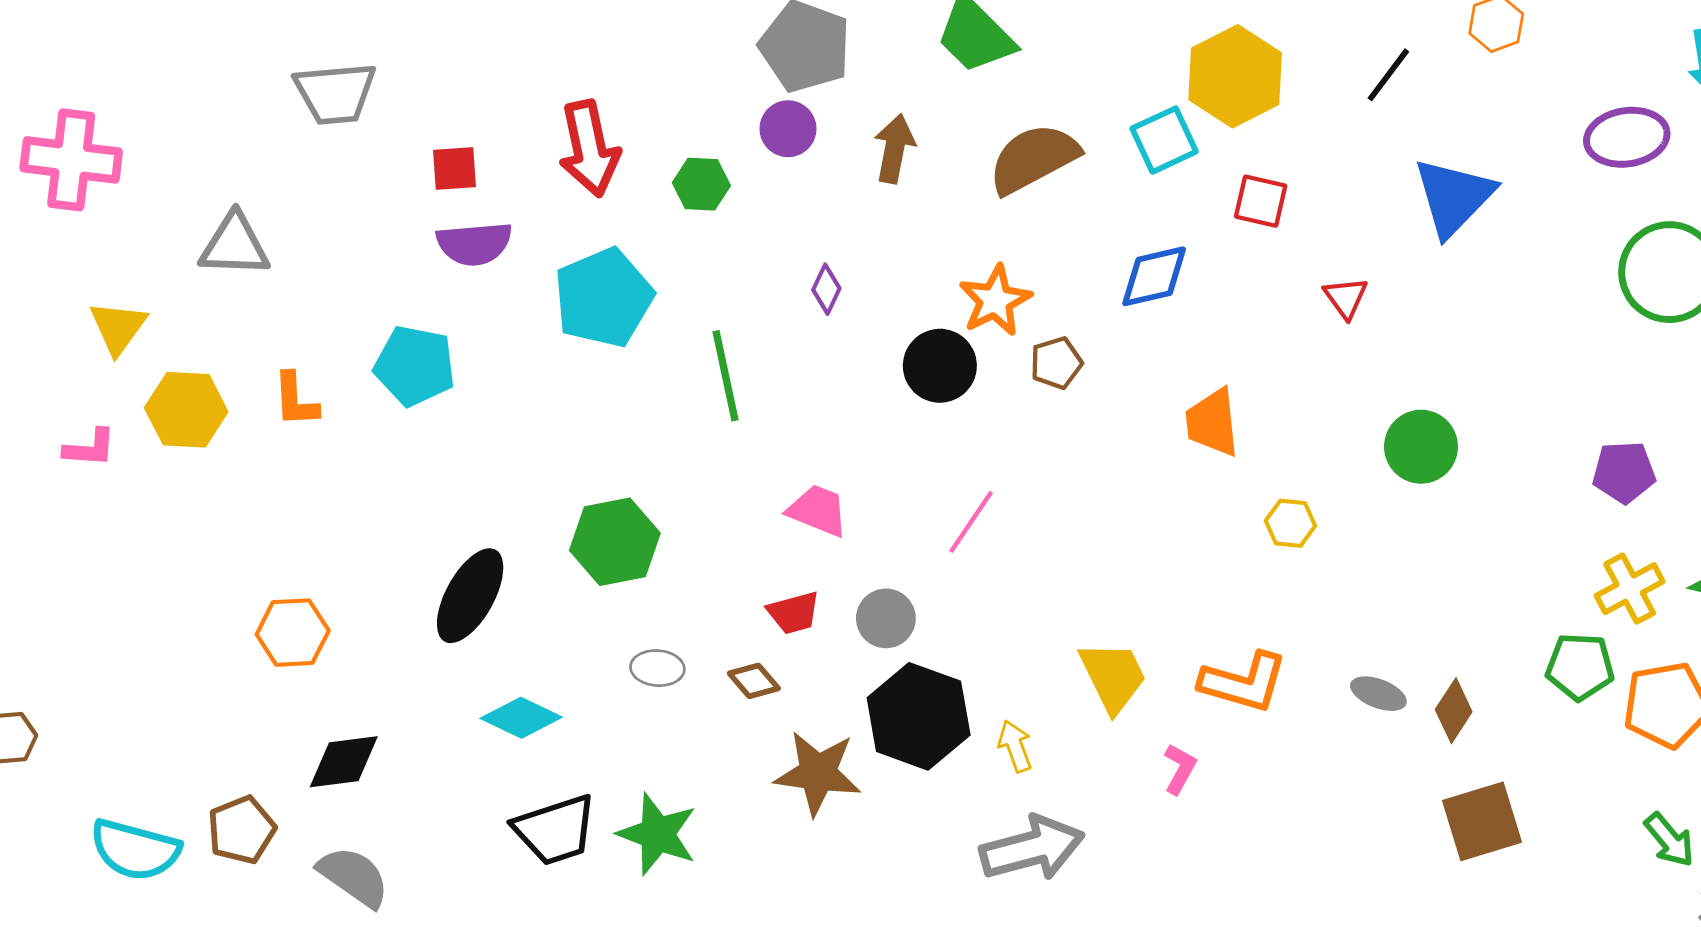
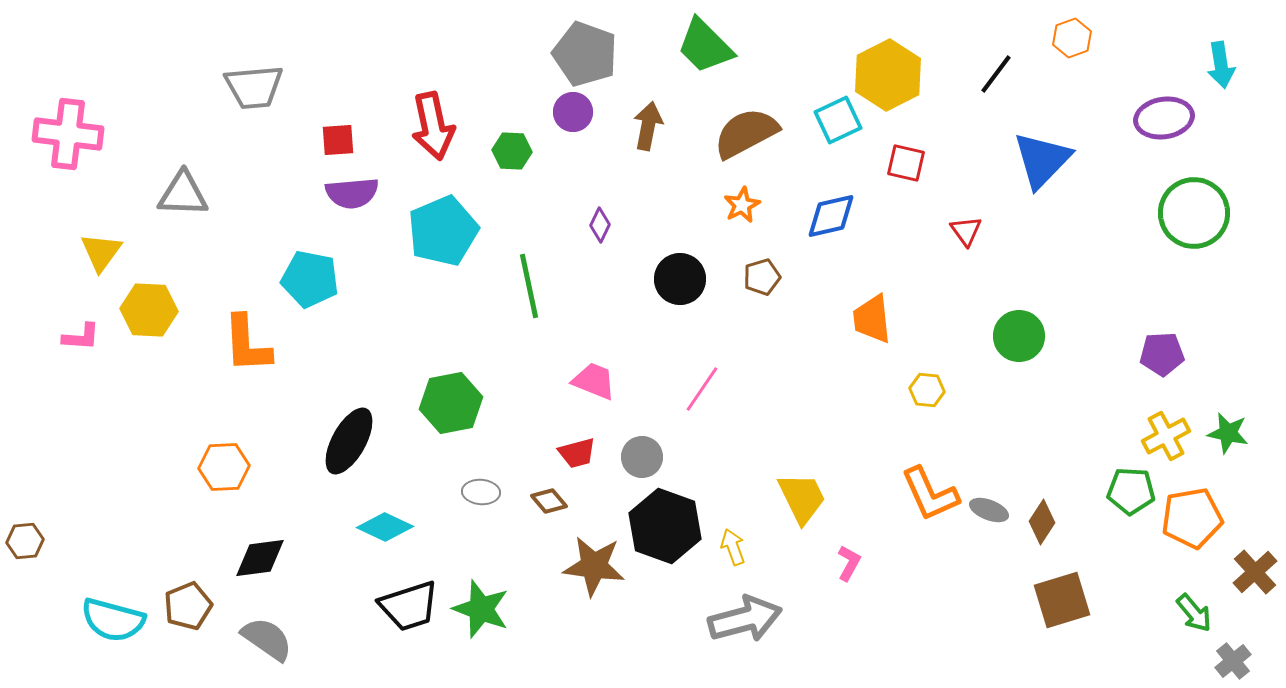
orange star: (995, 300) -> (742, 205), moved, size x0.7
orange L-shape: (295, 400) -> (247, 344), moved, size x1.5
orange L-shape: (1244, 682) -> (930, 494), moved, turned 50

